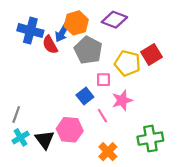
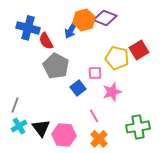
orange hexagon: (76, 23) -> (84, 20), moved
blue arrow: (62, 33) -> (71, 30), moved
gray pentagon: (88, 50) -> (56, 66), moved
pink line: (102, 116) -> (94, 116), moved
pink hexagon: (70, 130) -> (64, 135), moved

